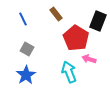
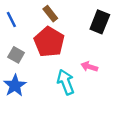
red pentagon: (76, 38) -> (49, 42), moved

